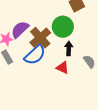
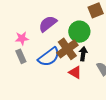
purple semicircle: (20, 29) -> (48, 24), moved
brown cross: (40, 38) -> (67, 49), moved

